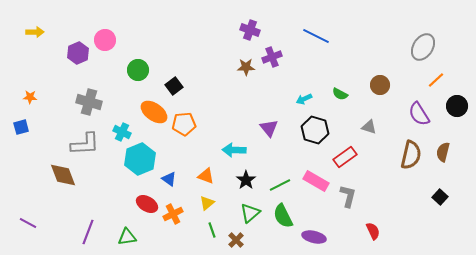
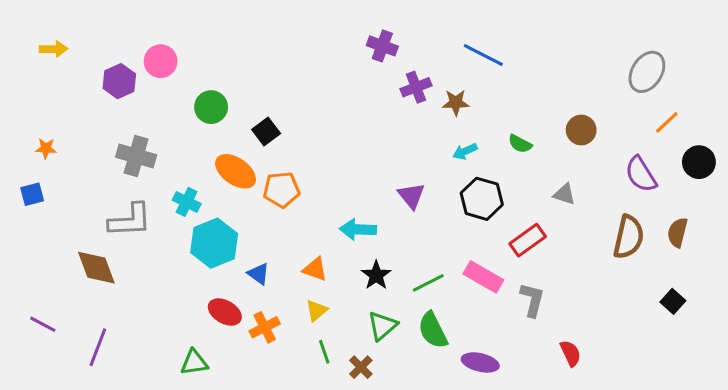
brown star: (246, 67) -> (456, 102), moved
purple line: (28, 223) -> (43, 324), moved
purple line: (88, 232) -> (98, 347), moved

